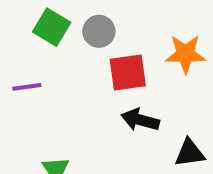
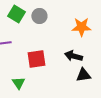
red square: (128, 73) -> (36, 59), moved
black arrow: (140, 120) -> (73, 56), moved

